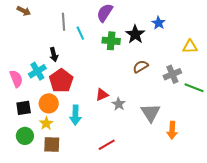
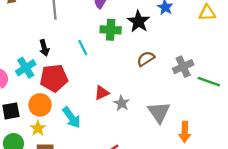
cyan line: (80, 33) -> (83, 48), moved
yellow triangle: (190, 47) -> (207, 13), moved
red pentagon: (61, 81) -> (54, 78), turned 30
cyan arrow: (75, 115) -> (72, 118), turned -36

